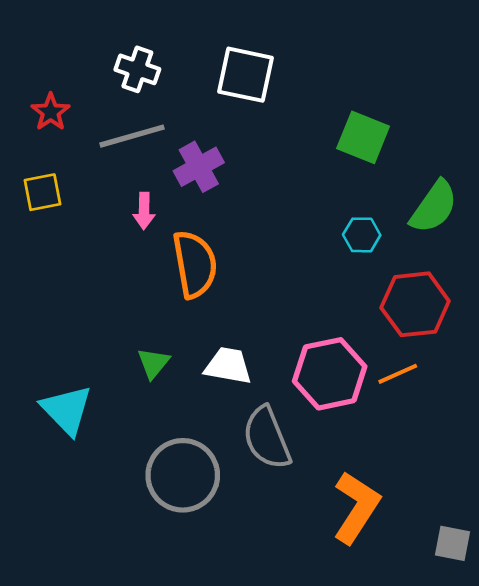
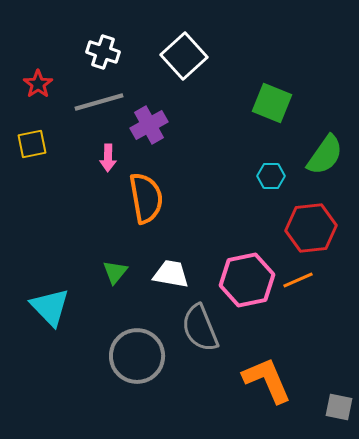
white square: (246, 75) -> (184, 56), turned 36
orange L-shape: (356, 507) -> (267, 380), turned -56

